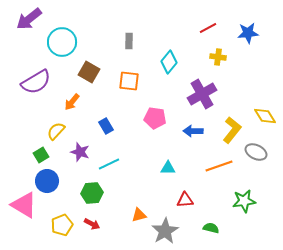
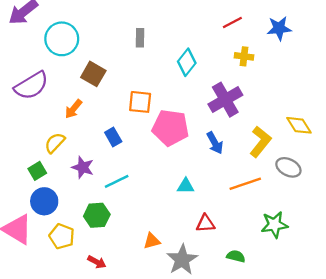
orange square: (129, 81) -> (140, 102), moved
pink pentagon: (155, 118) -> (170, 128), size x1.4
blue arrow: (193, 131) -> (215, 143), turned -120
red arrow: (92, 224) -> (97, 262), moved
yellow pentagon: (62, 225) -> (62, 236), moved, turned -30

